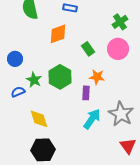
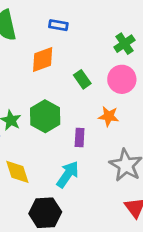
orange star: (97, 77) -> (109, 116), moved
cyan arrow: (92, 119) -> (68, 174), moved
black hexagon: (43, 150) -> (45, 213), moved

